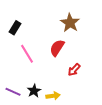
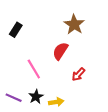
pink line: (27, 54) -> (34, 69), moved

